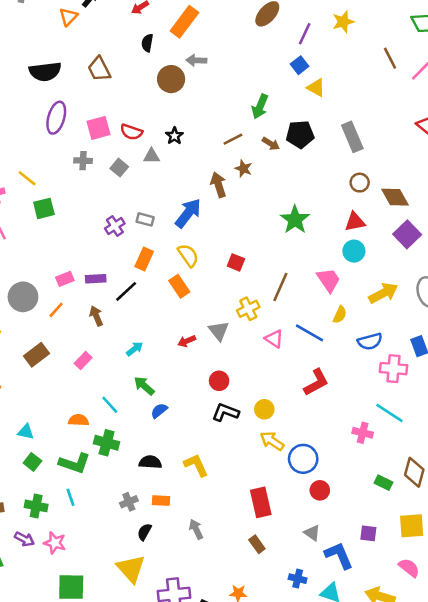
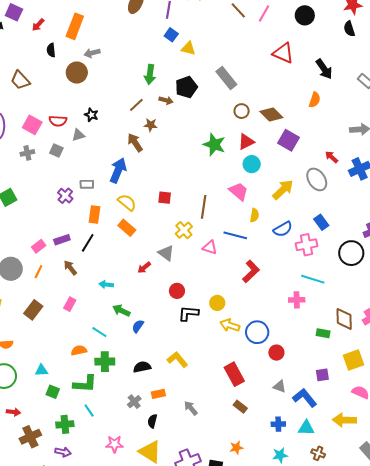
pink square: (99, 128) -> (32, 125), turned -30
green star: (295, 220) -> (214, 145), moved
cyan arrow: (135, 349) -> (106, 285), turned -120
pink star: (55, 543) -> (114, 444), moved

